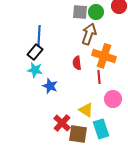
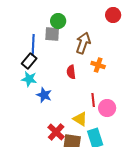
gray square: (80, 12) -> (52, 34), moved
green circle: (96, 12) -> (58, 21), moved
orange cross: (104, 56) -> (98, 65), size x0.6
red line: (99, 77) -> (93, 100), moved

